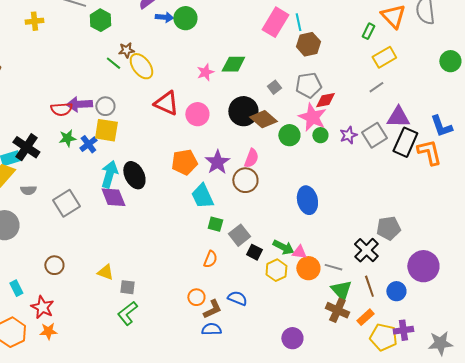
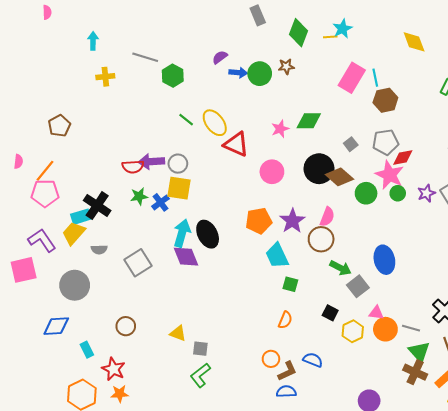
brown star: (126, 50) -> (286, 66), moved
red triangle: (166, 103) -> (236, 144), moved
gray square: (239, 235) -> (358, 286), moved
green arrow: (283, 247) -> (340, 268), moved

